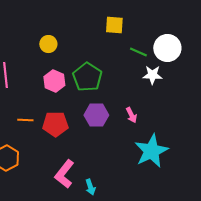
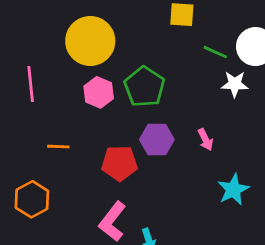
yellow circle: (48, 44) -> (90, 41), size x2.0
red pentagon: (55, 124) -> (119, 163), moved
cyan star: (151, 151) -> (233, 190), size x0.7

